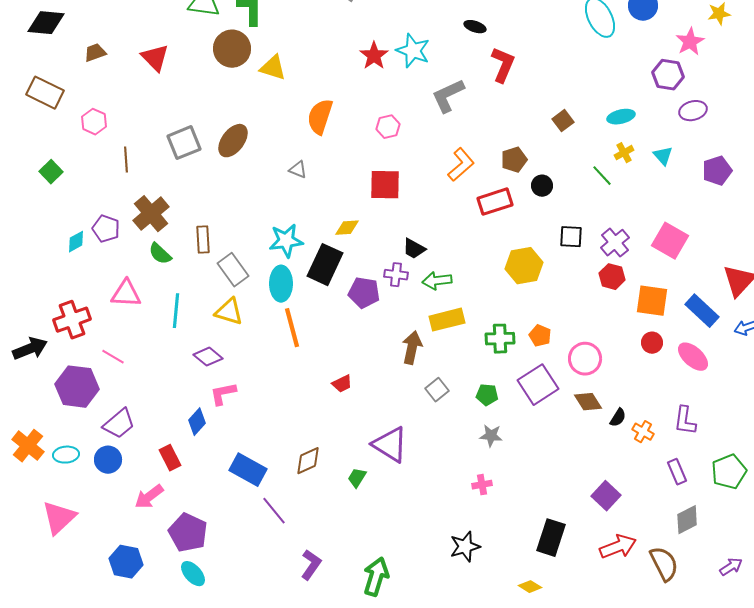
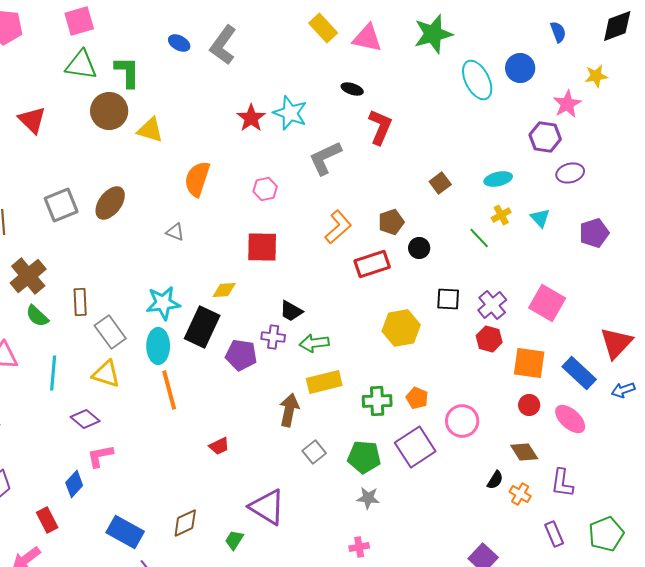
green pentagon: (487, 395) -> (364, 457), size x1.5
brown diamond: (588, 402) -> (524, 452), moved

